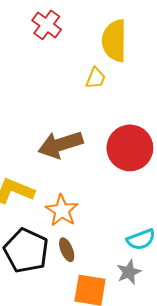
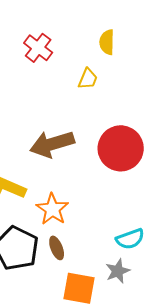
red cross: (47, 25) -> (38, 48), moved
yellow semicircle: (114, 41) -> (107, 42), size x0.6

